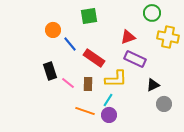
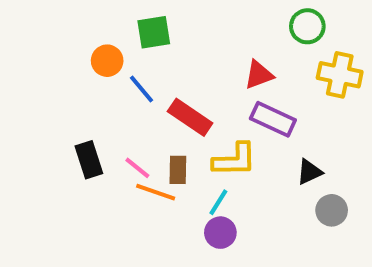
green square: (89, 16) -> (154, 32), moved
black rectangle: (50, 71) -> (89, 160), moved
orange line: (85, 111) -> (156, 192), moved

